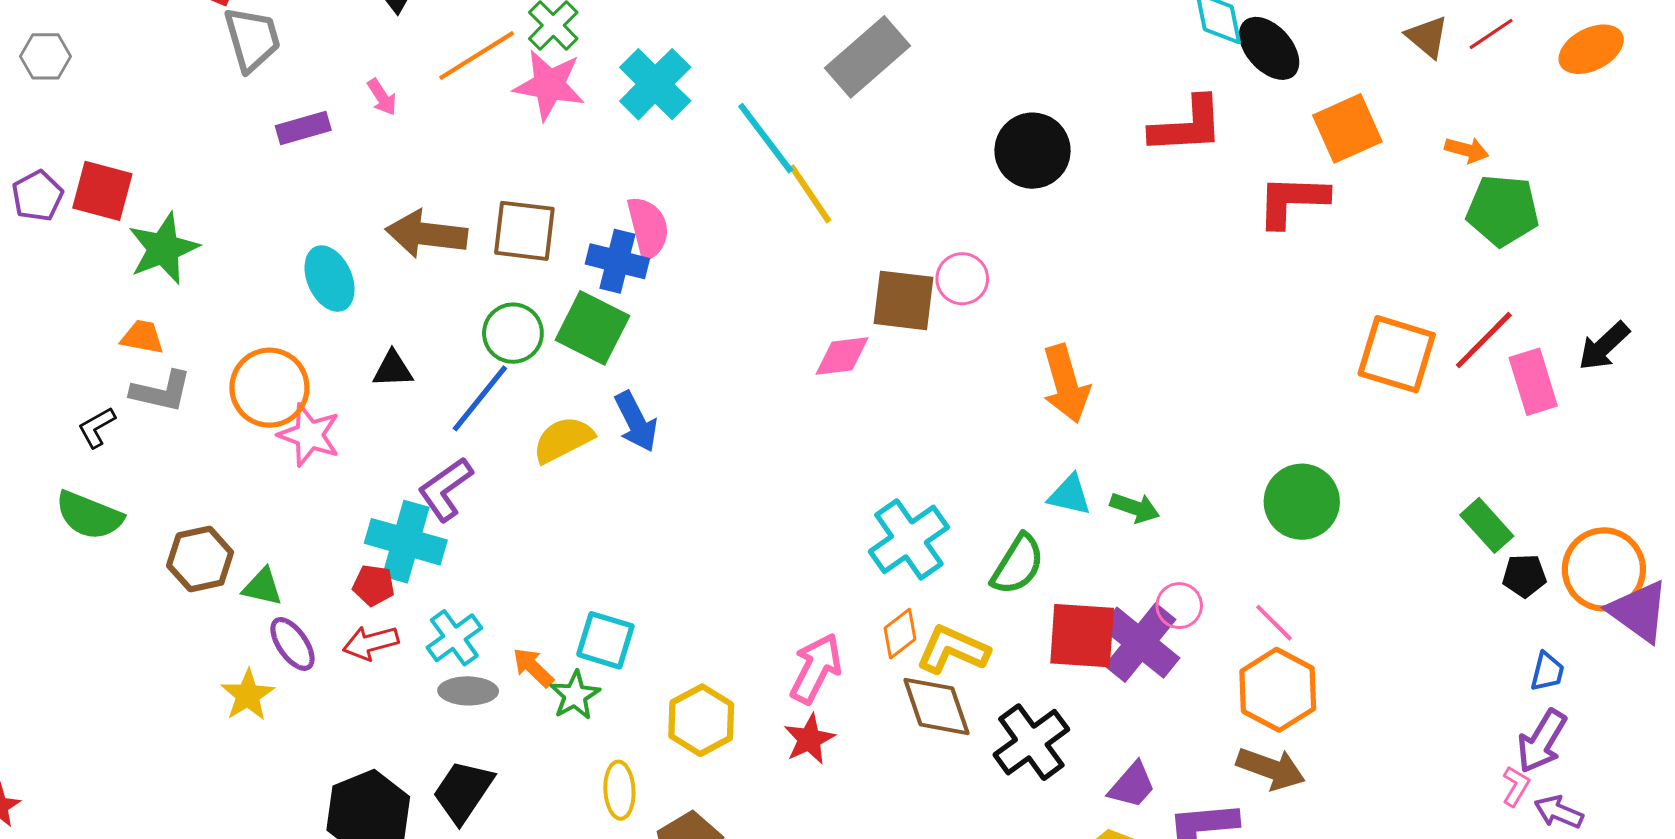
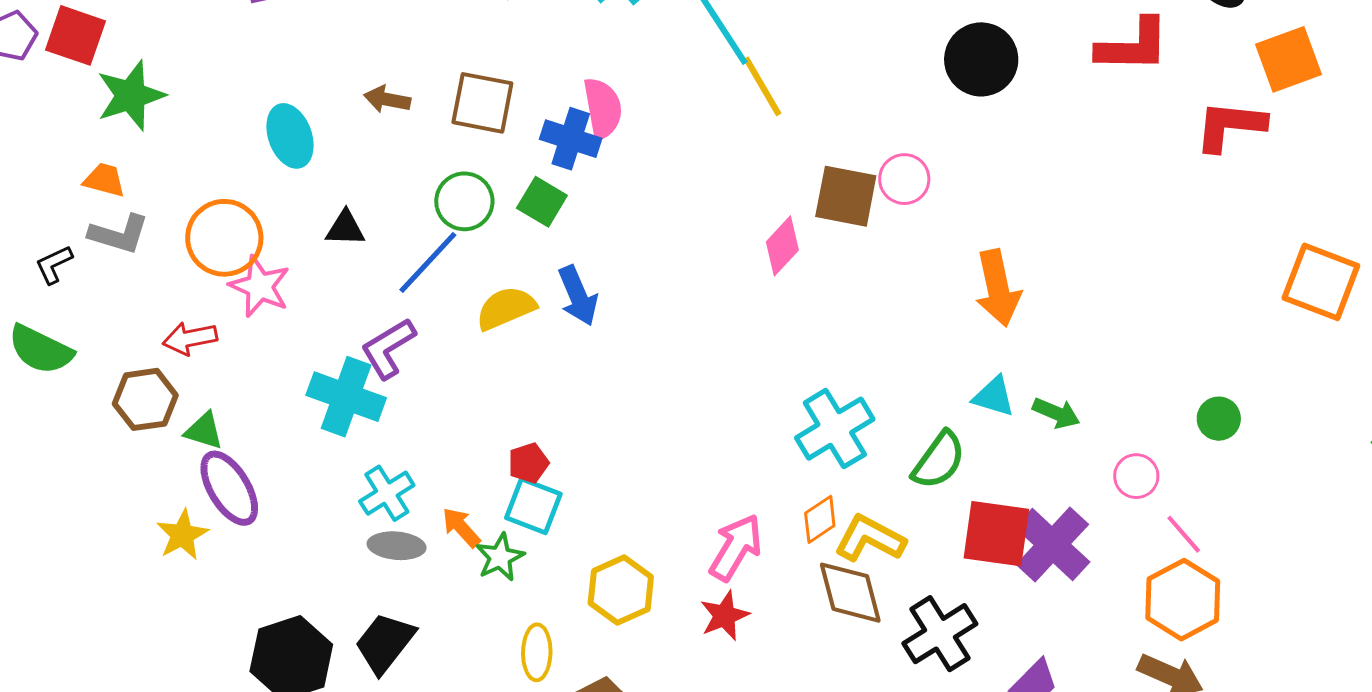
brown arrow: (426, 234) -> (387, 99), size x0.6
green square: (592, 328) -> (542, 202), size x0.7
pink diamond: (842, 356) -> (782, 246), turned -44
green circle: (1302, 502) -> (1219, 419), size x0.6
red pentagon: (374, 585) -> (528, 463), moved, turned -30
pink circle: (1179, 606) -> (1136, 476), moved
red arrow: (371, 643) -> (190, 338), moved
purple ellipse: (292, 644) -> (229, 488), size x1.4

